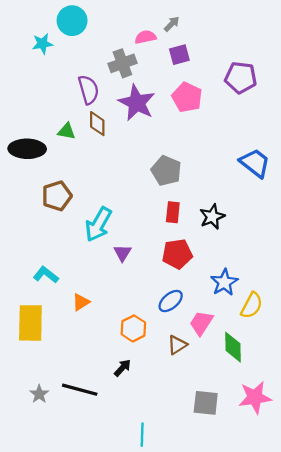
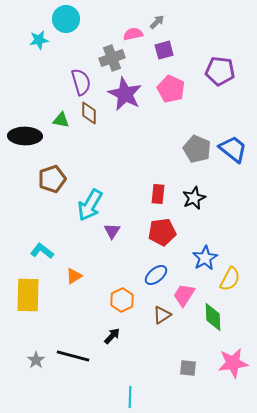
gray pentagon: (166, 171) -> (197, 149), moved
gray square: (206, 403) -> (188, 368), size x0.7

